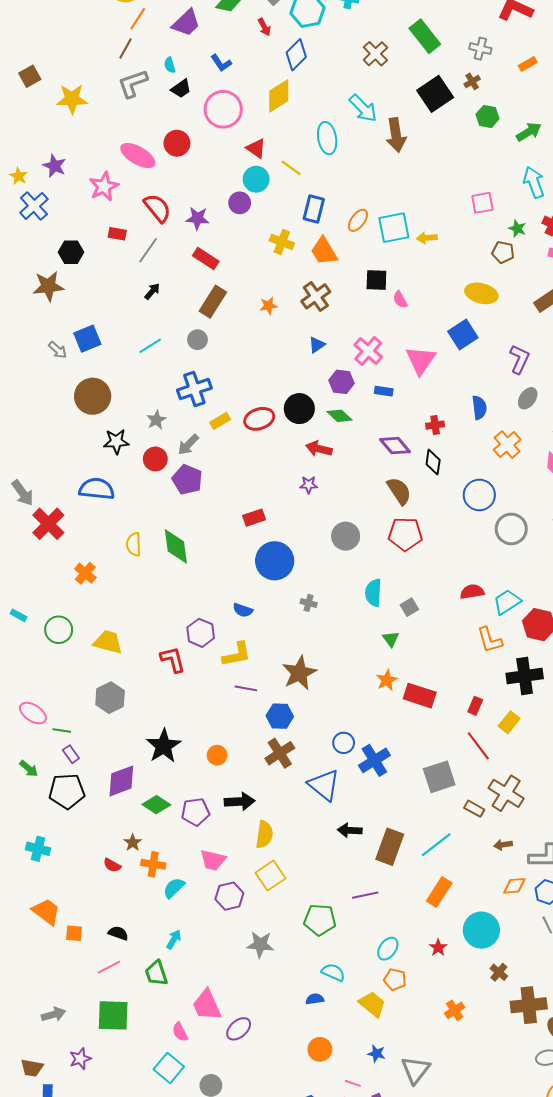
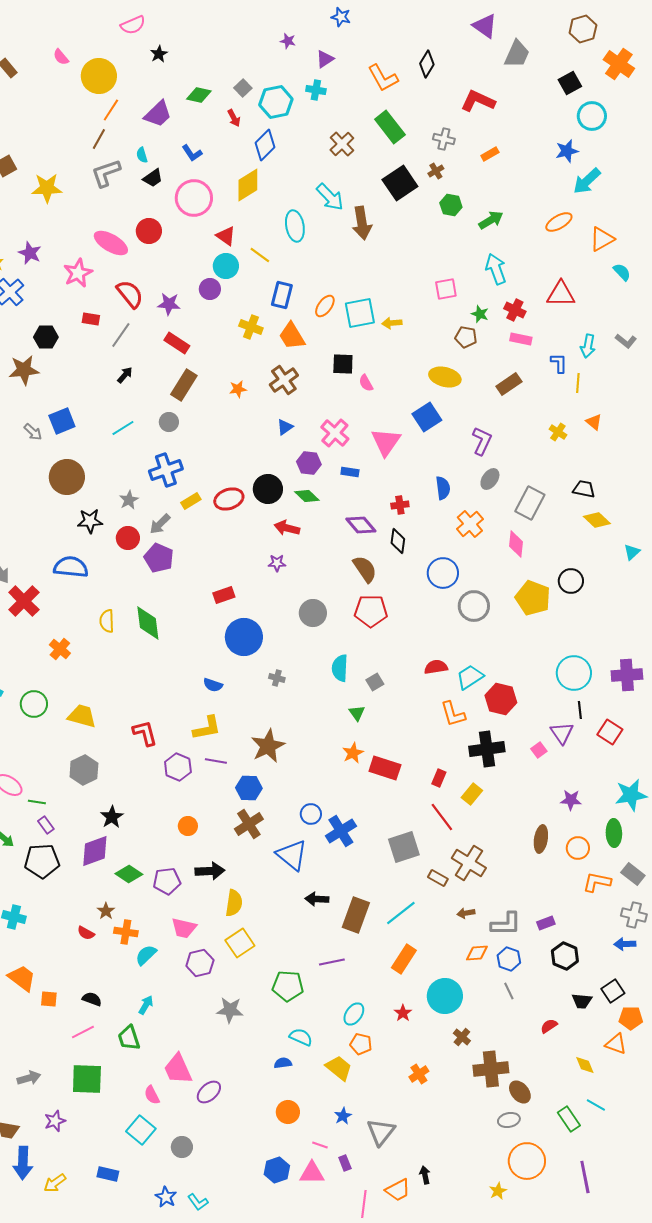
purple hexagon: (201, 633) -> (178, 767), moved
black star: (164, 746) -> (112, 817), moved, size x0.7
blue star: (376, 1054) -> (343, 1116), turned 30

